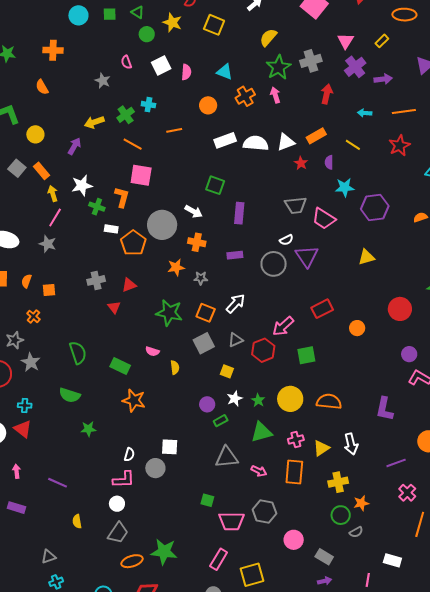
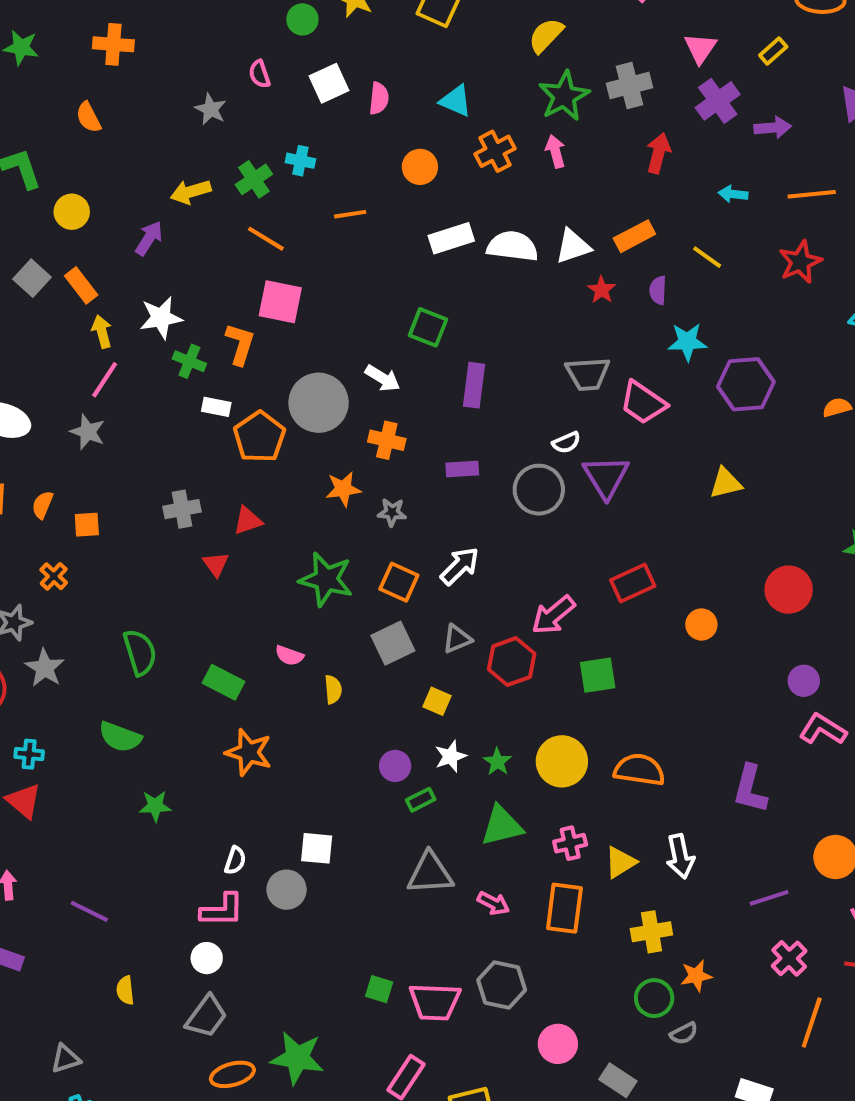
green square: (207, 500) -> (379, 989), moved

